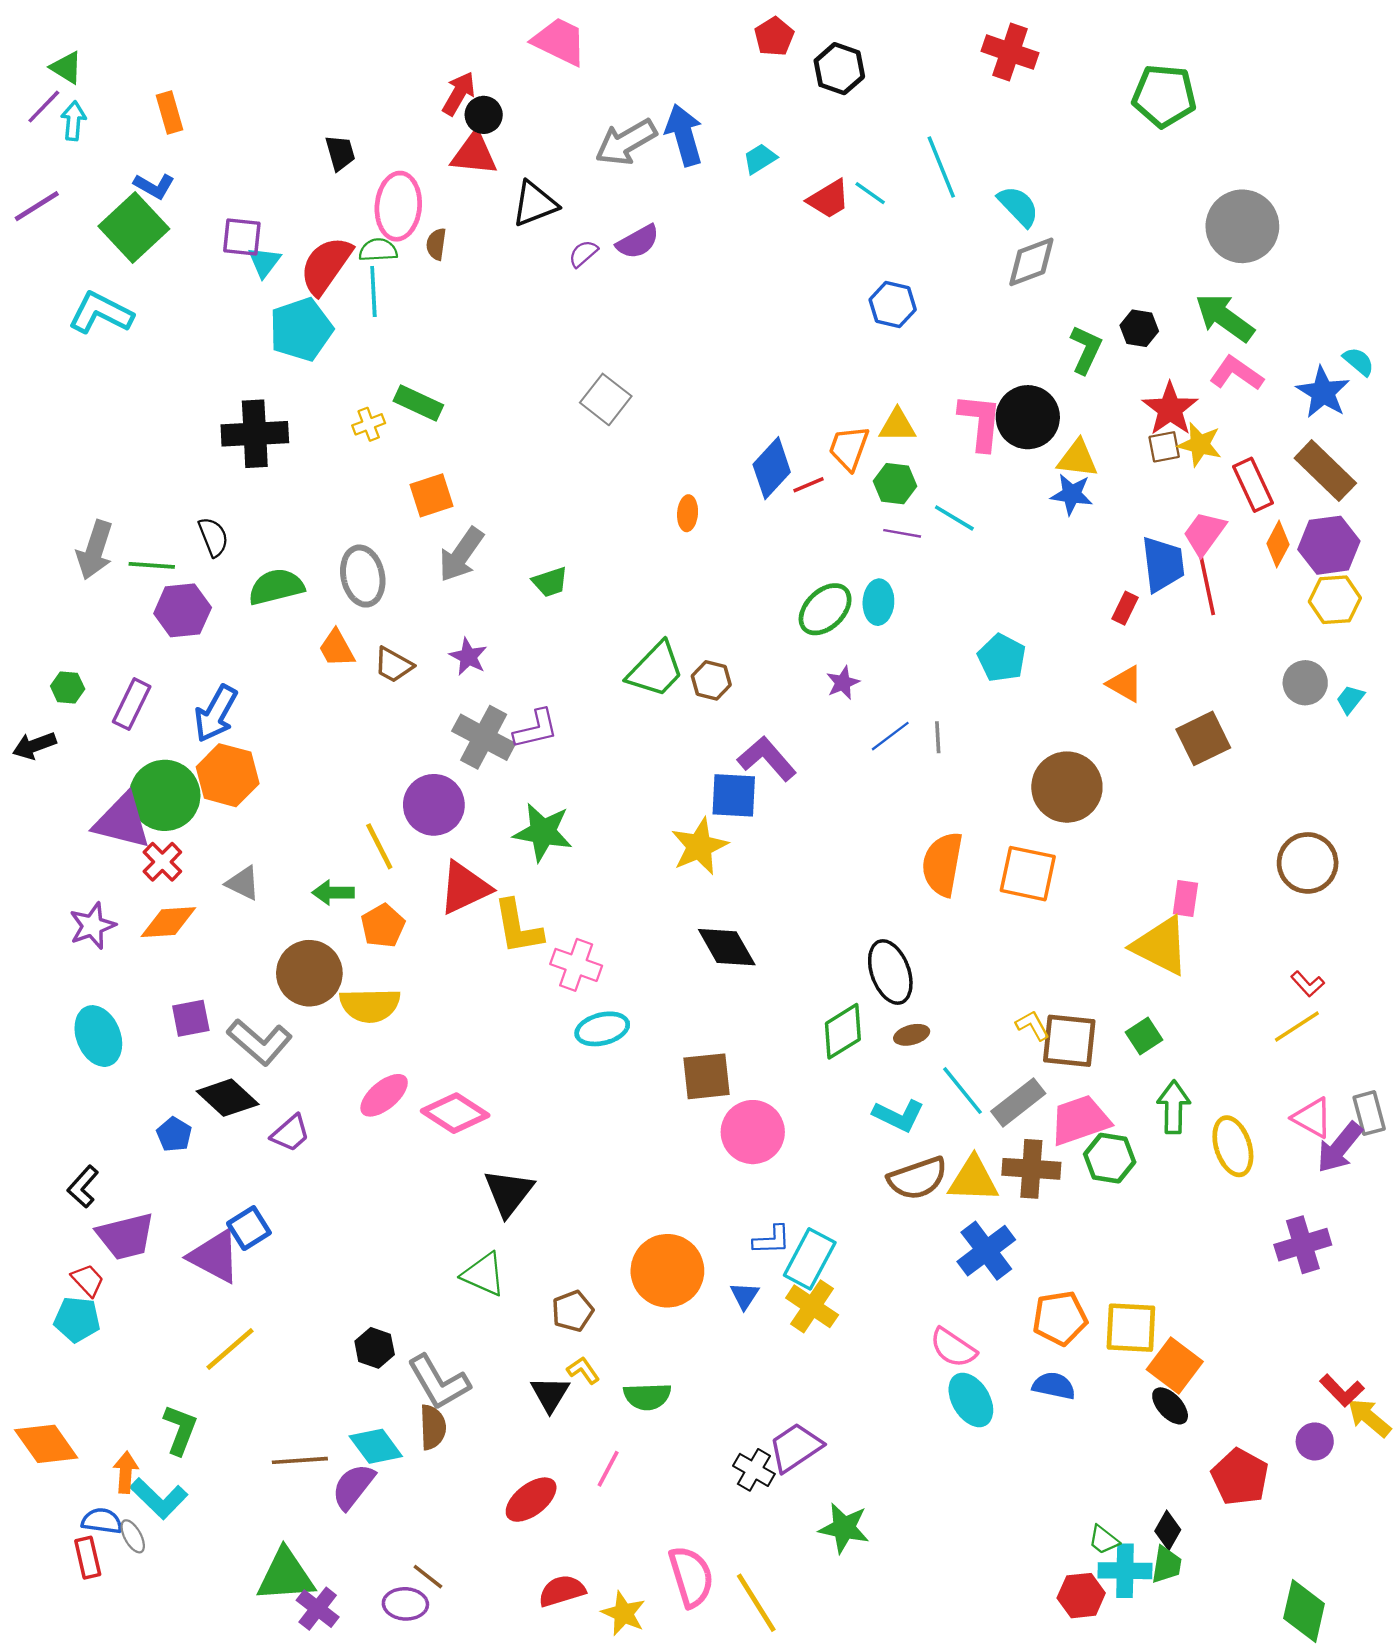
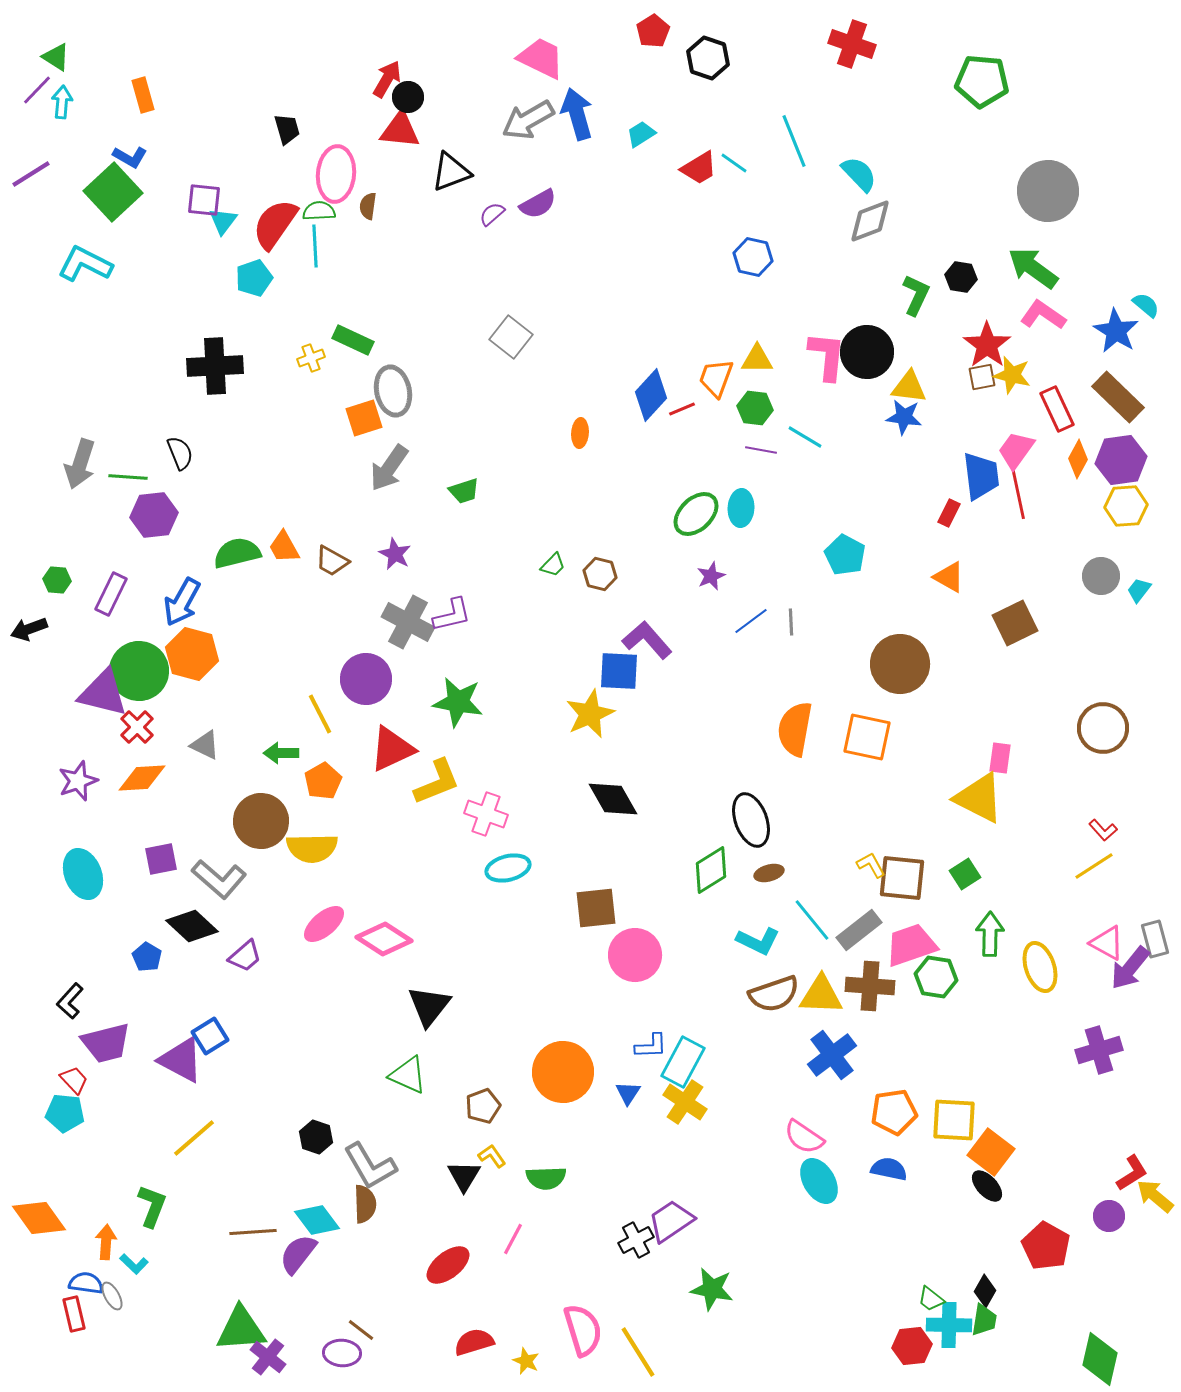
pink trapezoid: (560, 41) -> (541, 58), moved
cyan pentagon: (301, 329) -> (254, 278), size x0.7
gray ellipse: (363, 576) -> (393, 391), moved
green semicircle: (276, 587) -> (237, 553), moved
green trapezoid: (656, 670) -> (553, 565), size x0.5
yellow L-shape: (518, 927) -> (437, 782), turned -102
red L-shape: (1342, 1390) -> (1132, 1173), turned -78
black cross: (754, 1470) -> (636, 1240), turned 32
cyan L-shape: (159, 1498) -> (134, 1264), size x0.6
yellow star: (624, 1613) -> (526, 1361), size x0.7

